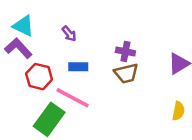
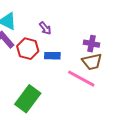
red hexagon: (39, 77) -> (28, 49), moved
pink line: (73, 98) -> (81, 79), moved

